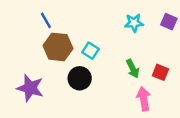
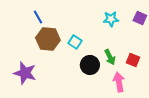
black circle: (80, 78) -> (90, 65), moved

